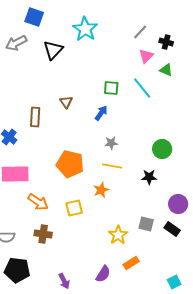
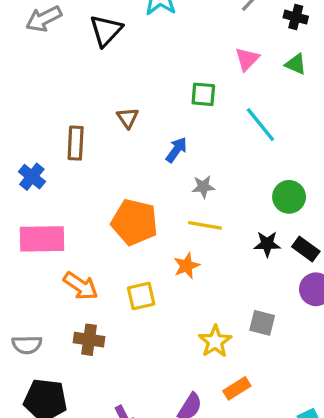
pink triangle: (146, 56) -> (247, 59), moved
cyan line: (142, 88) -> (260, 125), moved
blue arrow: (101, 113) -> (176, 150), moved
black rectangle: (172, 229) -> (306, 249), moved

